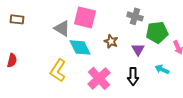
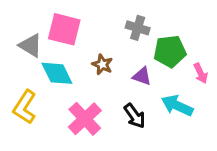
purple triangle: (138, 49) -> (142, 76), turned -40
cyan arrow: (162, 69) -> (177, 106), size x1.5
black arrow: (133, 76) -> (135, 116), turned -36

